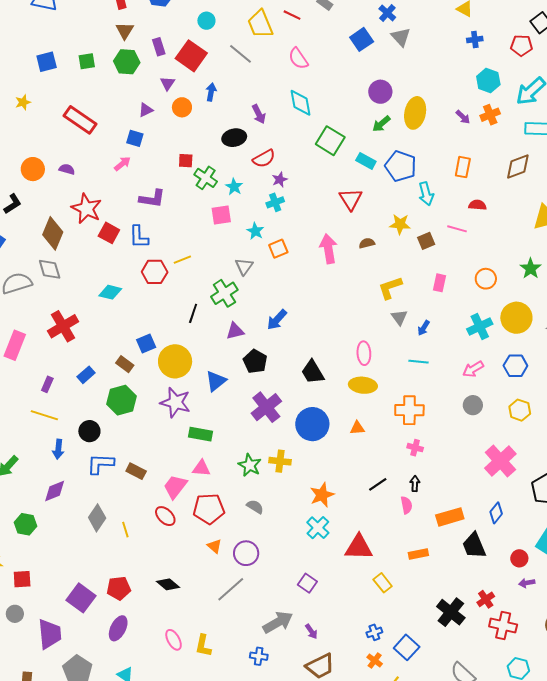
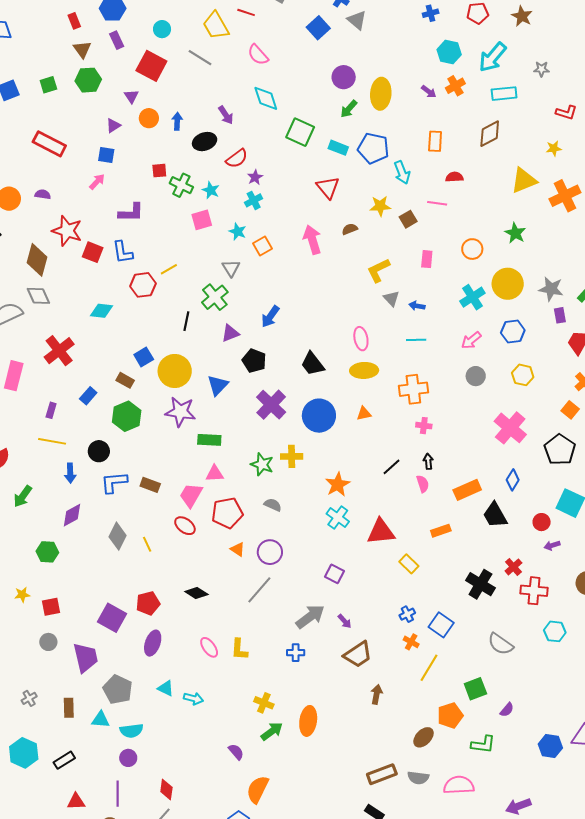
purple rectangle: (159, 47) -> (117, 40), moved
blue arrow: (211, 92) -> (177, 121), moved
blue arrow: (424, 328) -> (417, 306), turned 77

